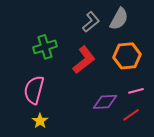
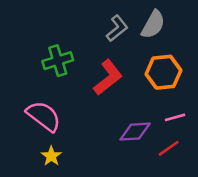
pink semicircle: (34, 90) -> (44, 116), turned 112

